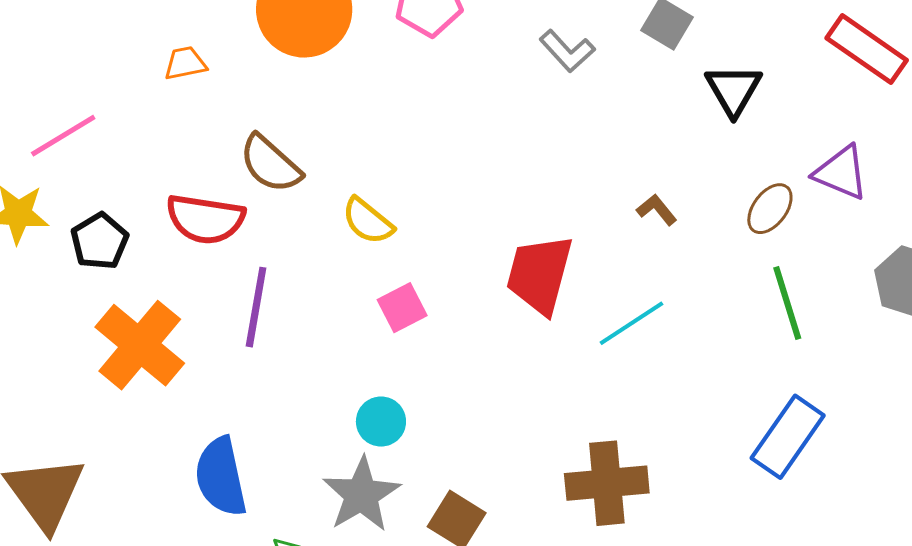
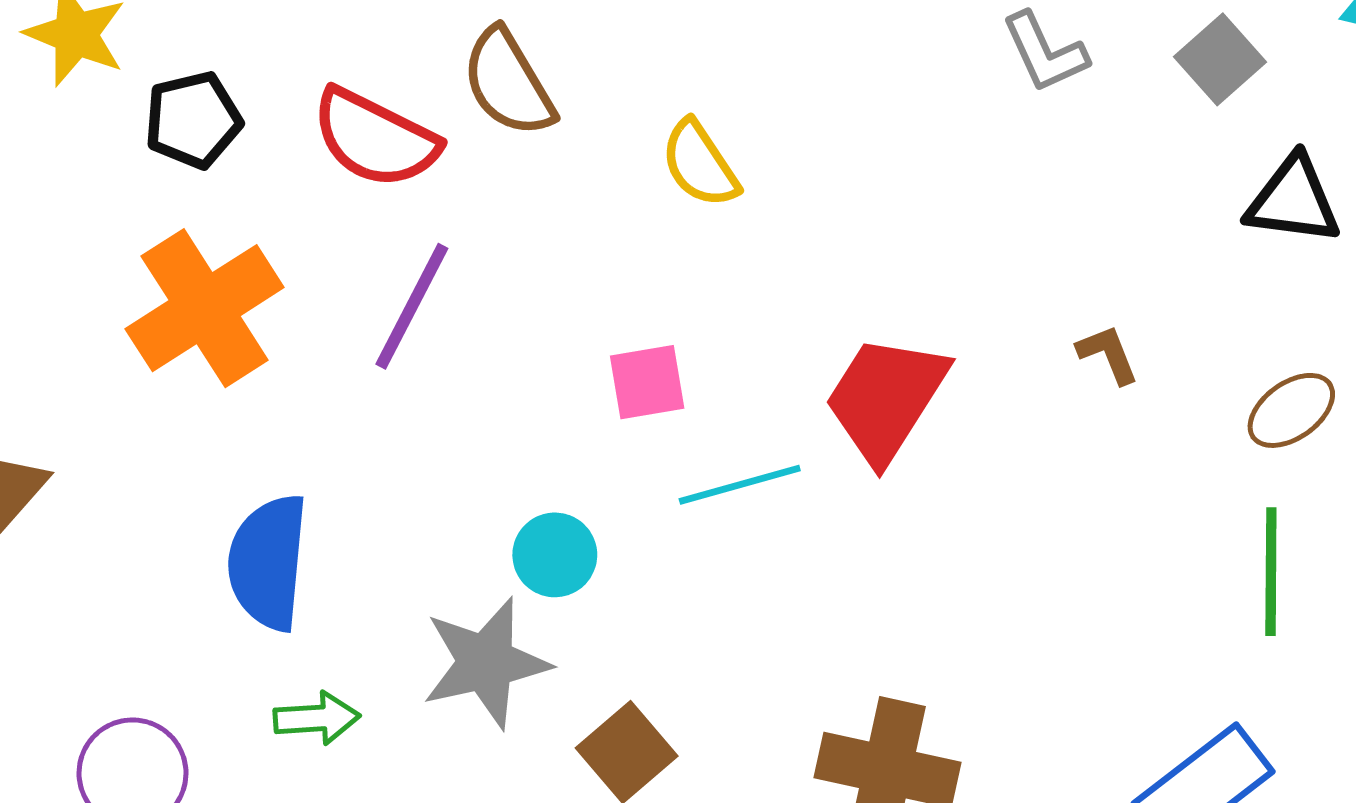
black triangle: (734, 90) -> (1293, 200), turned 50
yellow semicircle: (368, 221) -> (700, 164), moved
cyan line: (632, 323) -> (740, 485), moved

